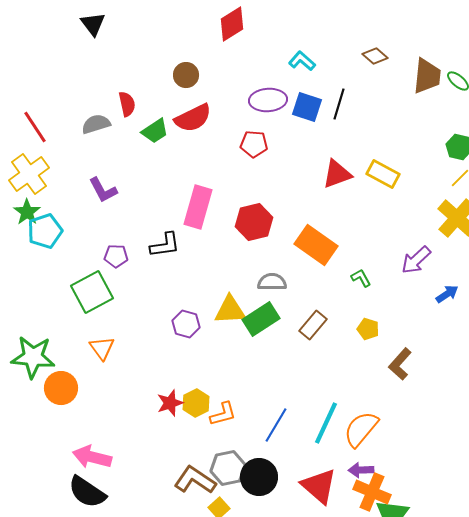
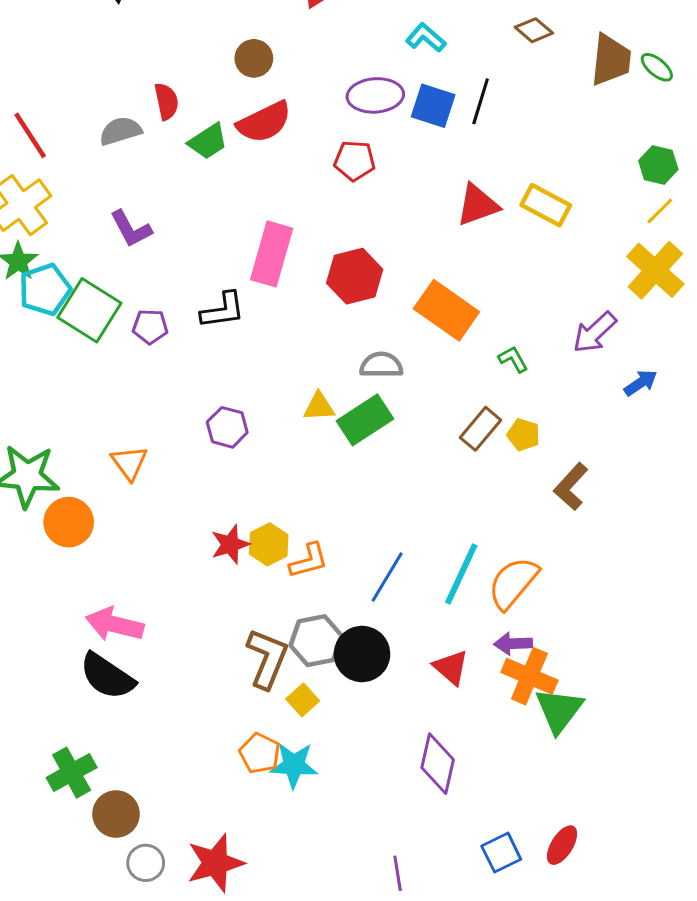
green square: (92, 292) -> (89, 310), moved, turned -30
yellow triangle: (230, 310) -> (319, 407), size x0.7
purple hexagon: (186, 324) -> (227, 427), moved
brown rectangle: (313, 325) -> (481, 429), moved
brown L-shape: (195, 480) -> (267, 658), turned 78
red triangle: (319, 486) -> (451, 667), size x0.7

